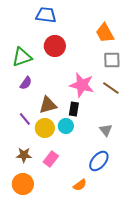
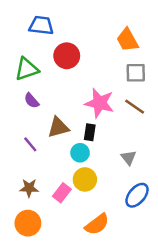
blue trapezoid: (46, 15) -> (41, 25), moved
purple semicircle: (26, 83) -> (32, 101), turned 104
yellow circle: (45, 128) -> (85, 179), moved
blue ellipse: (99, 161) -> (137, 195), moved
orange semicircle: (80, 185) -> (97, 224), size x1.5

